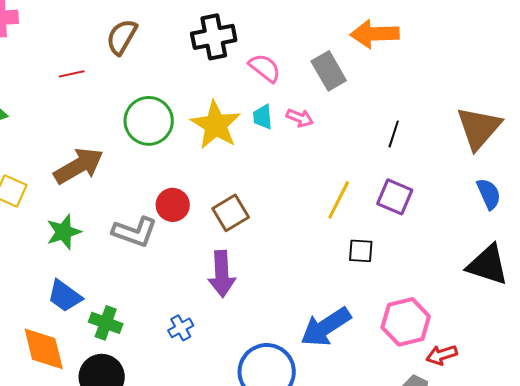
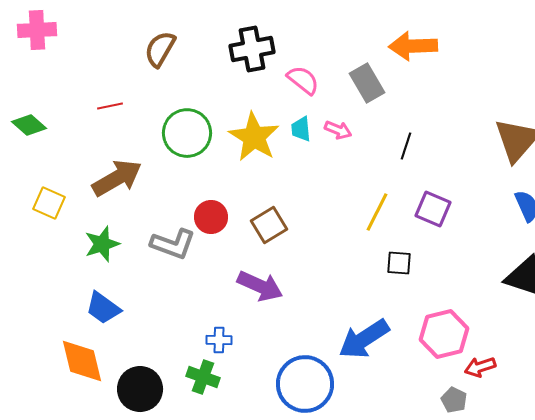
red line: (72, 74) -> (110, 106), moved
black line: (394, 134) -> (406, 146), moved
purple arrow: (222, 274) -> (260, 286), turned -63
green cross: (106, 323) -> (203, 377), moved
blue cross: (181, 328) -> (219, 340), turned 30

